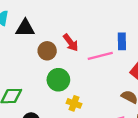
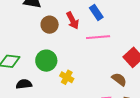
blue rectangle: (122, 41) -> (96, 12), moved, turned -42
green circle: (58, 80) -> (46, 61), moved

